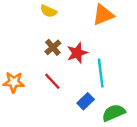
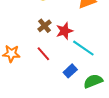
cyan line: (101, 73) -> (83, 48), turned -50

